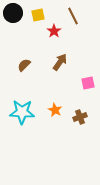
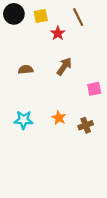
brown semicircle: (24, 65) -> (26, 70), turned 40
cyan star: (22, 112) -> (24, 120), size x0.7

